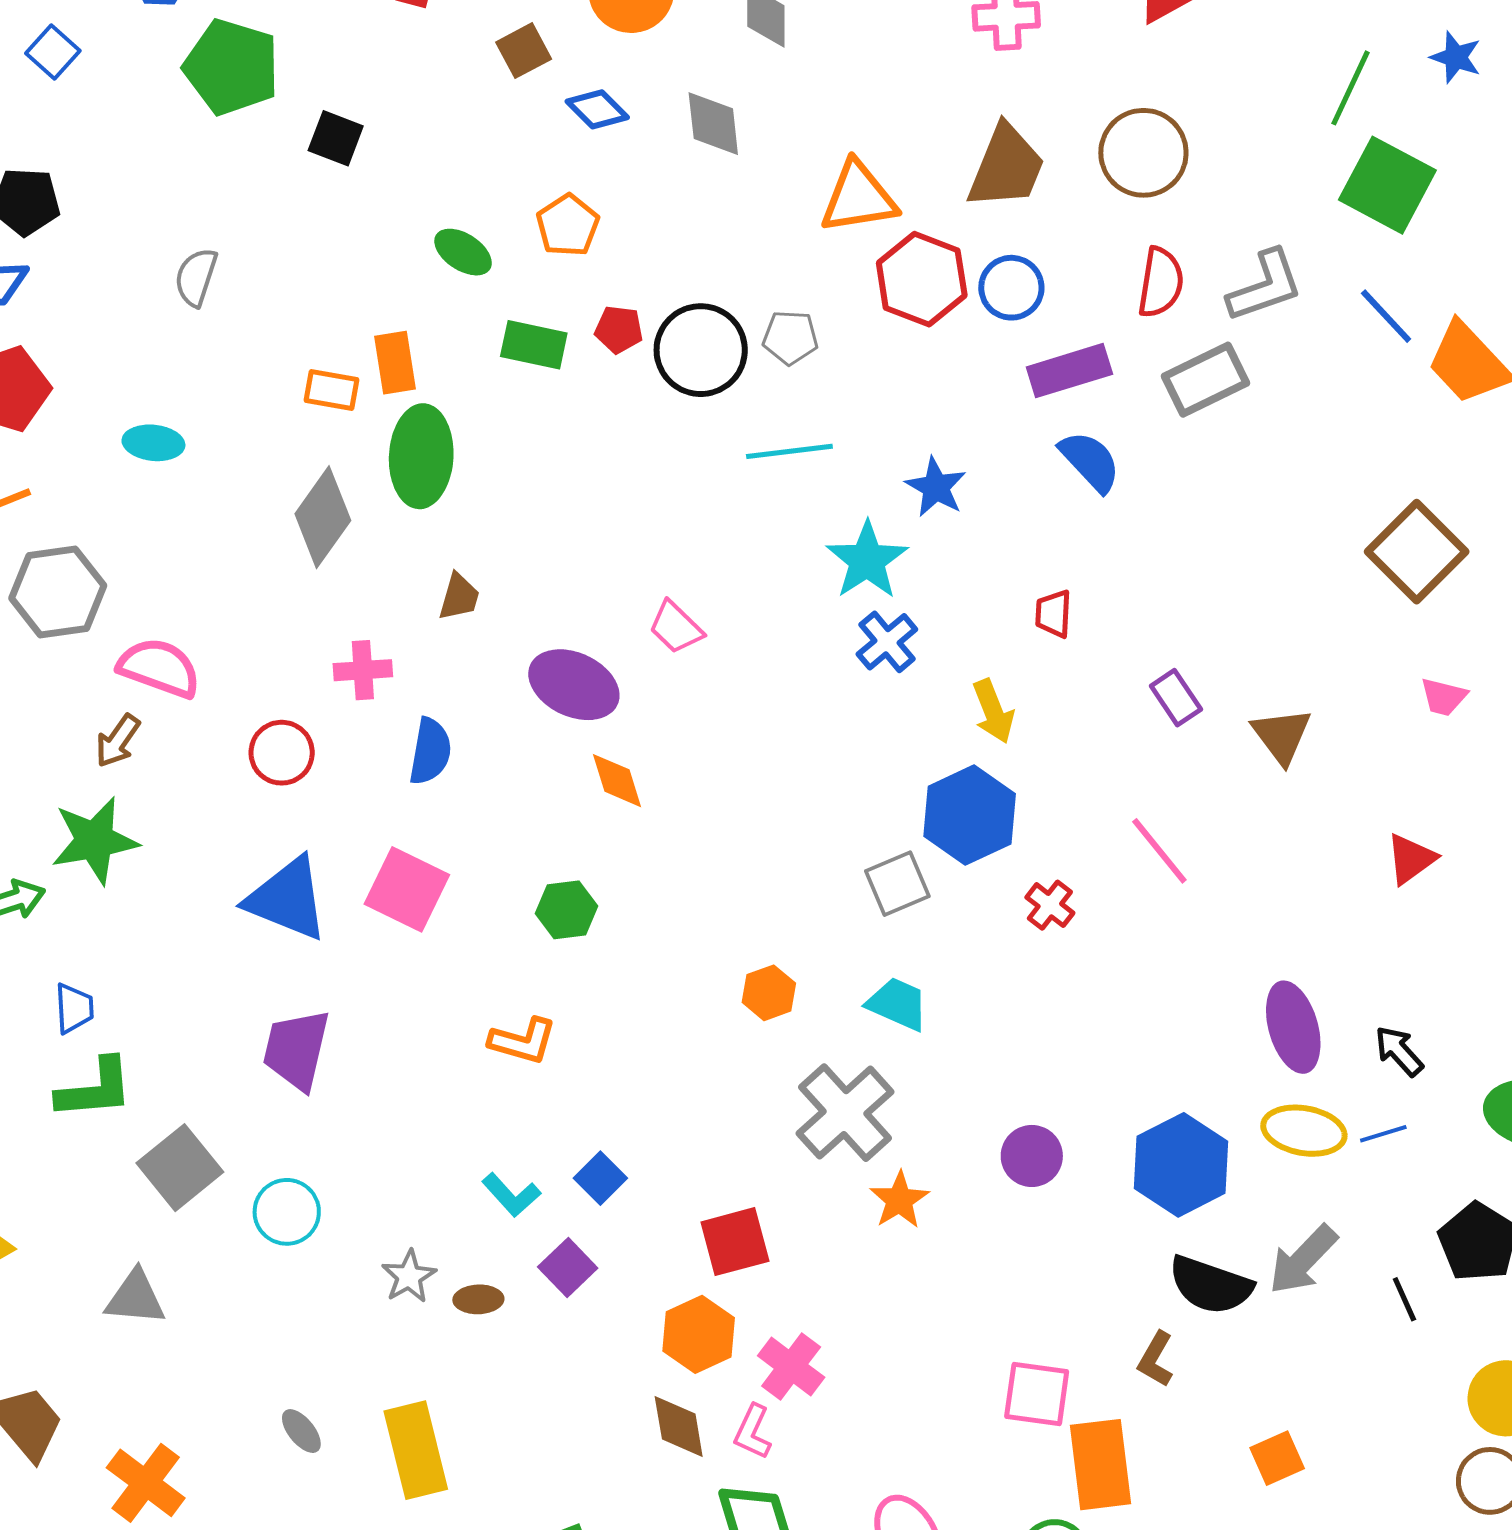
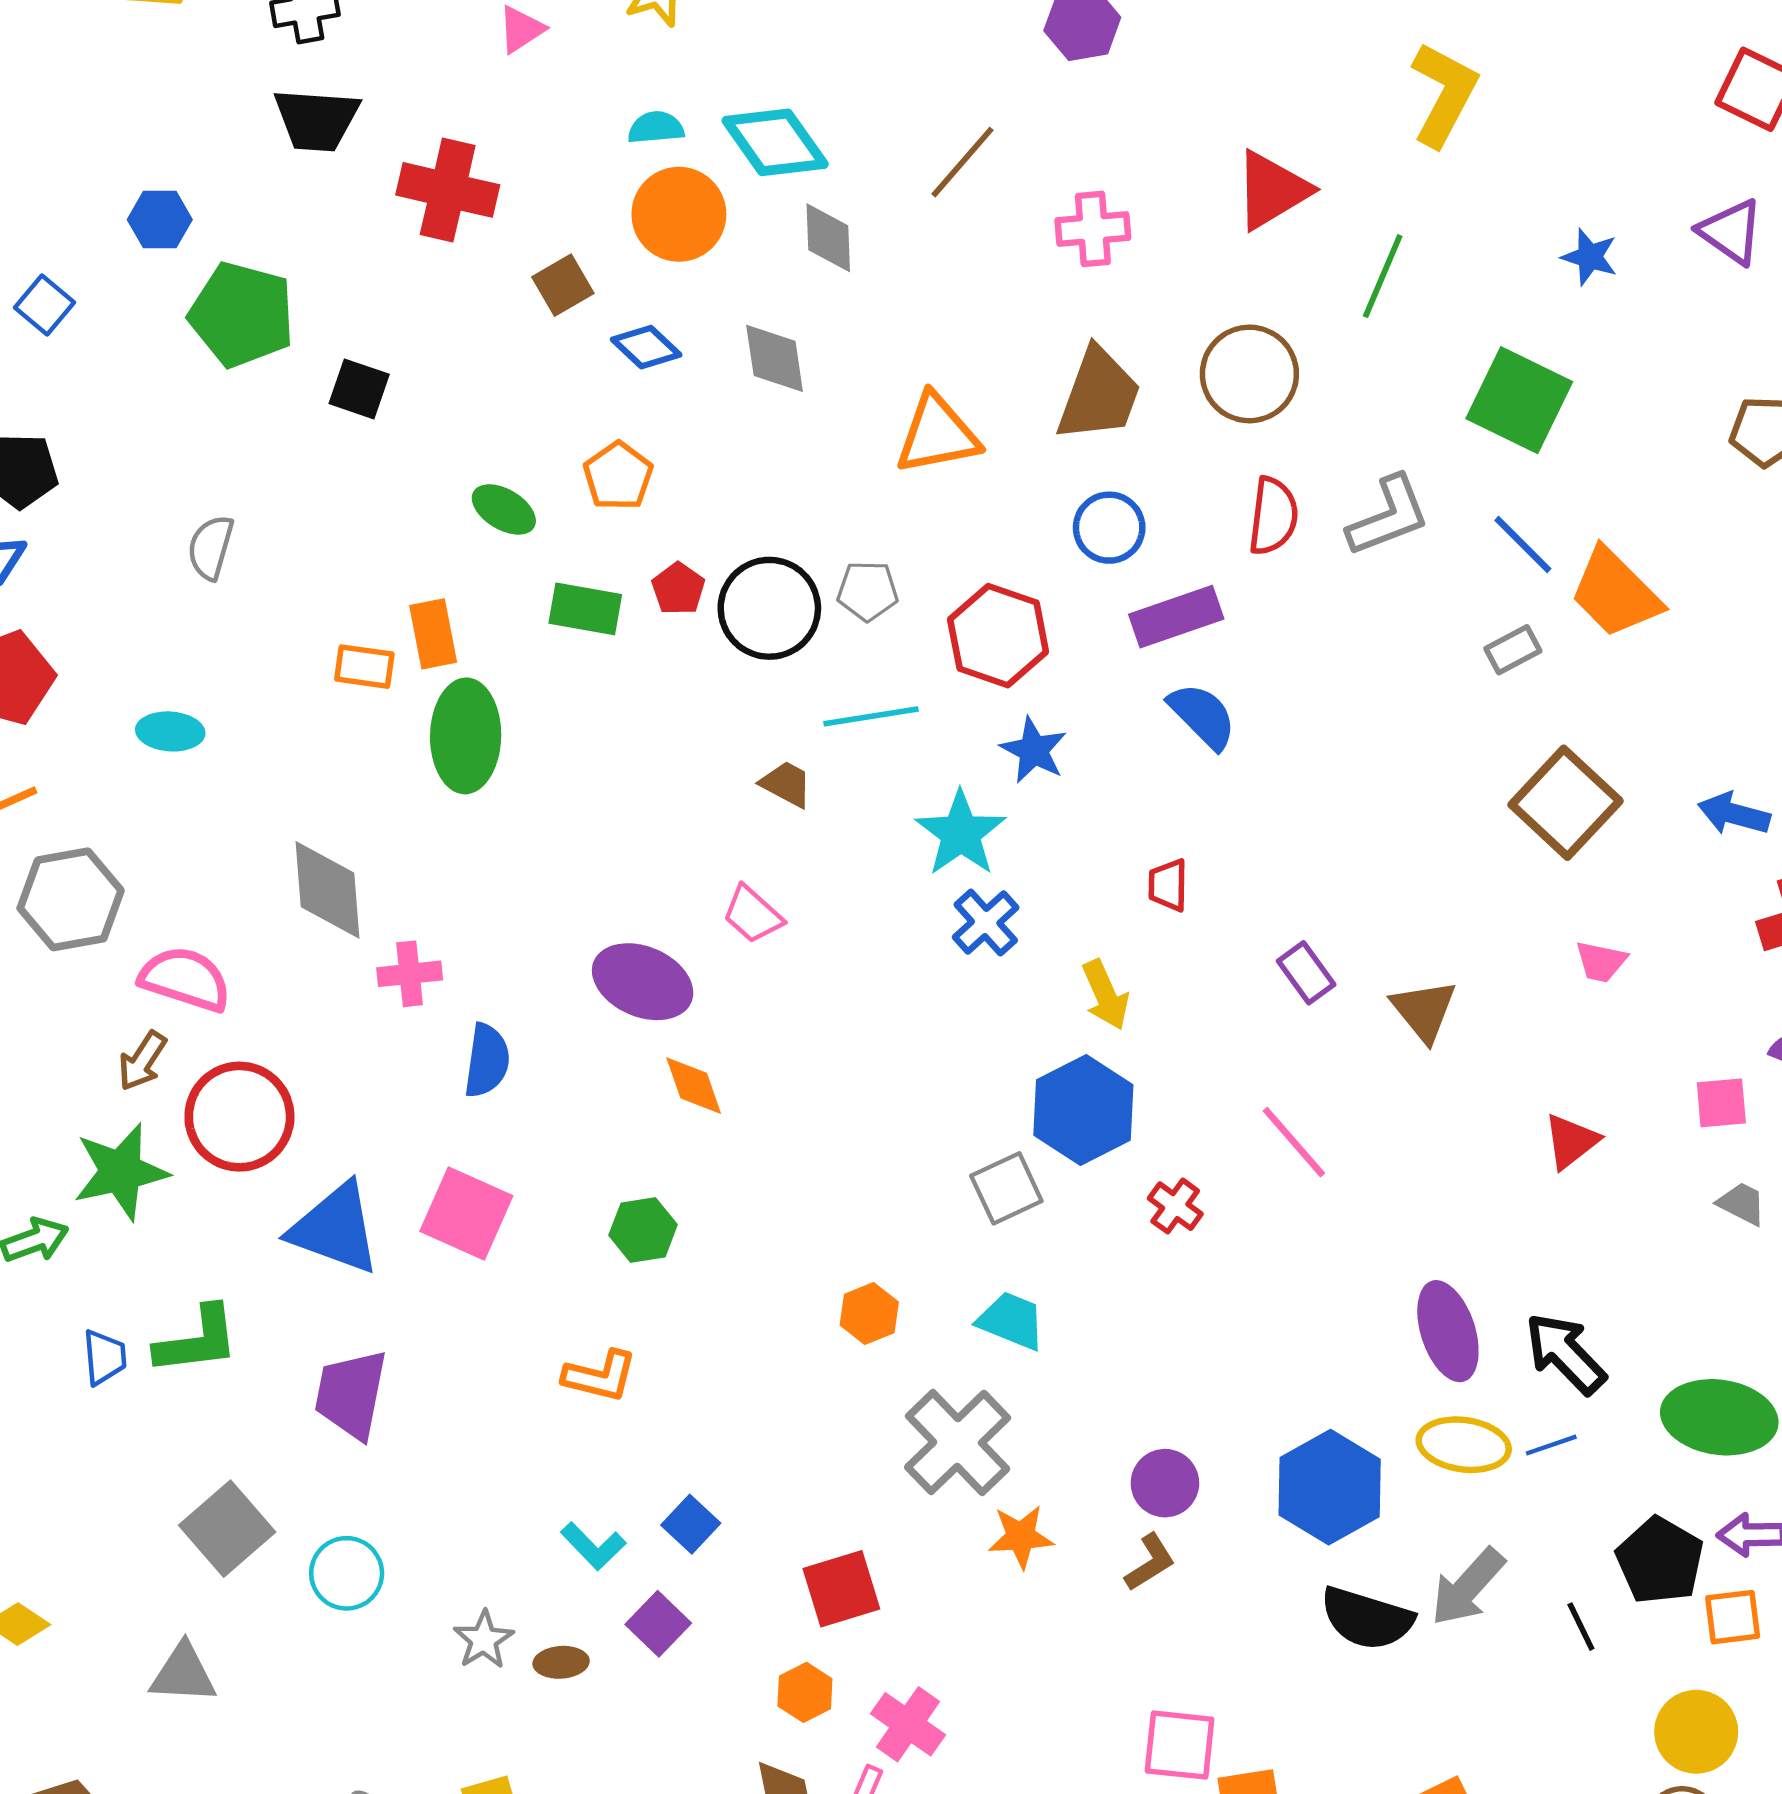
green line: (1351, 88) -> (1383, 276), moved
red hexagon: (922, 279) -> (998, 636), moved
red pentagon: (619, 329) -> (678, 589), turned 30
gray rectangle: (1206, 380) -> (1513, 650), moved, size x0.6
gray diamond: (323, 517) -> (328, 890), moved, turned -38
brown trapezoid: (459, 597) -> (786, 784), moved, turned -76
red circle: (282, 753) -> (239, 1117), moved, size x1.5
black arrow: (1399, 1051) -> (1565, 1353), size x1.5
green L-shape: (95, 1089) -> (197, 1340), moved
orange star: (899, 1200) -> (1021, 1537), turned 30
orange hexagon: (699, 1334) -> (805, 1692), size x0.7
brown L-shape: (1156, 1359) -> (1150, 1562), moved, turned -150

